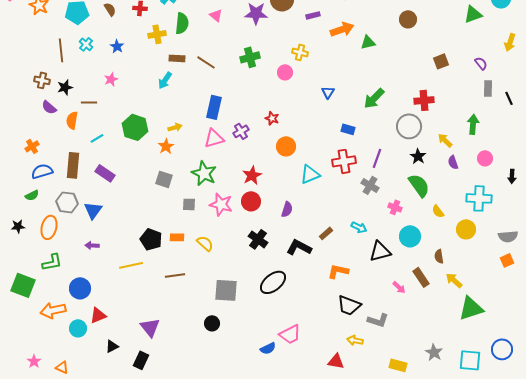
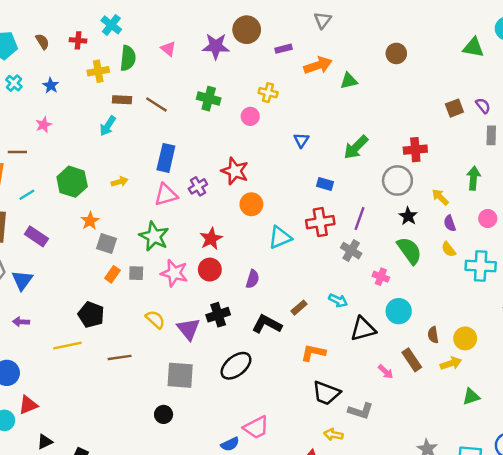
green triangle: (473, 14) -> (473, 47), turned 30
green cross: (250, 57) -> (209, 99), turned 30
brown square: (441, 61) -> (454, 108), moved
red star: (272, 118) -> (235, 171), size x1.6
orange star: (166, 146) -> (90, 221), moved
yellow semicircle: (438, 211) -> (449, 249), moved
yellow circle: (466, 229) -> (465, 338), moved
orange rectangle: (177, 237) -> (112, 274), moved, turned -56
black cross: (258, 239) -> (218, 315), turned 36
yellow arrow: (454, 280) -> (451, 363), turned 120
green triangle: (471, 308) -> (471, 397), size x0.6
purple triangle: (150, 327) -> (188, 329), moved

